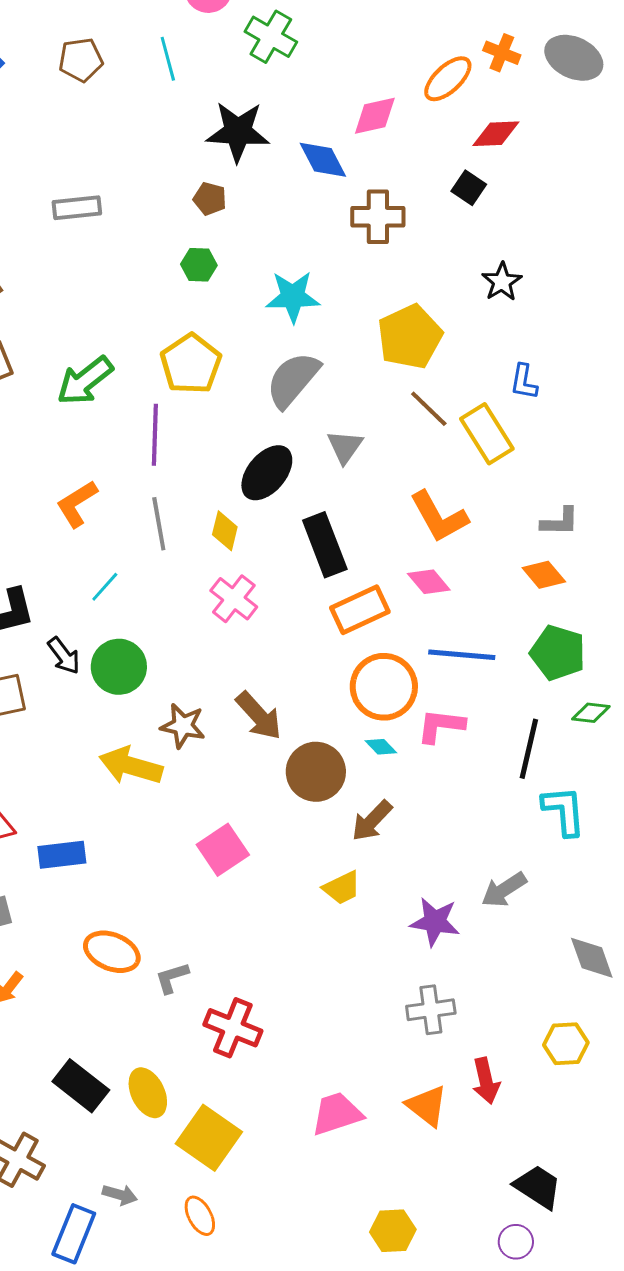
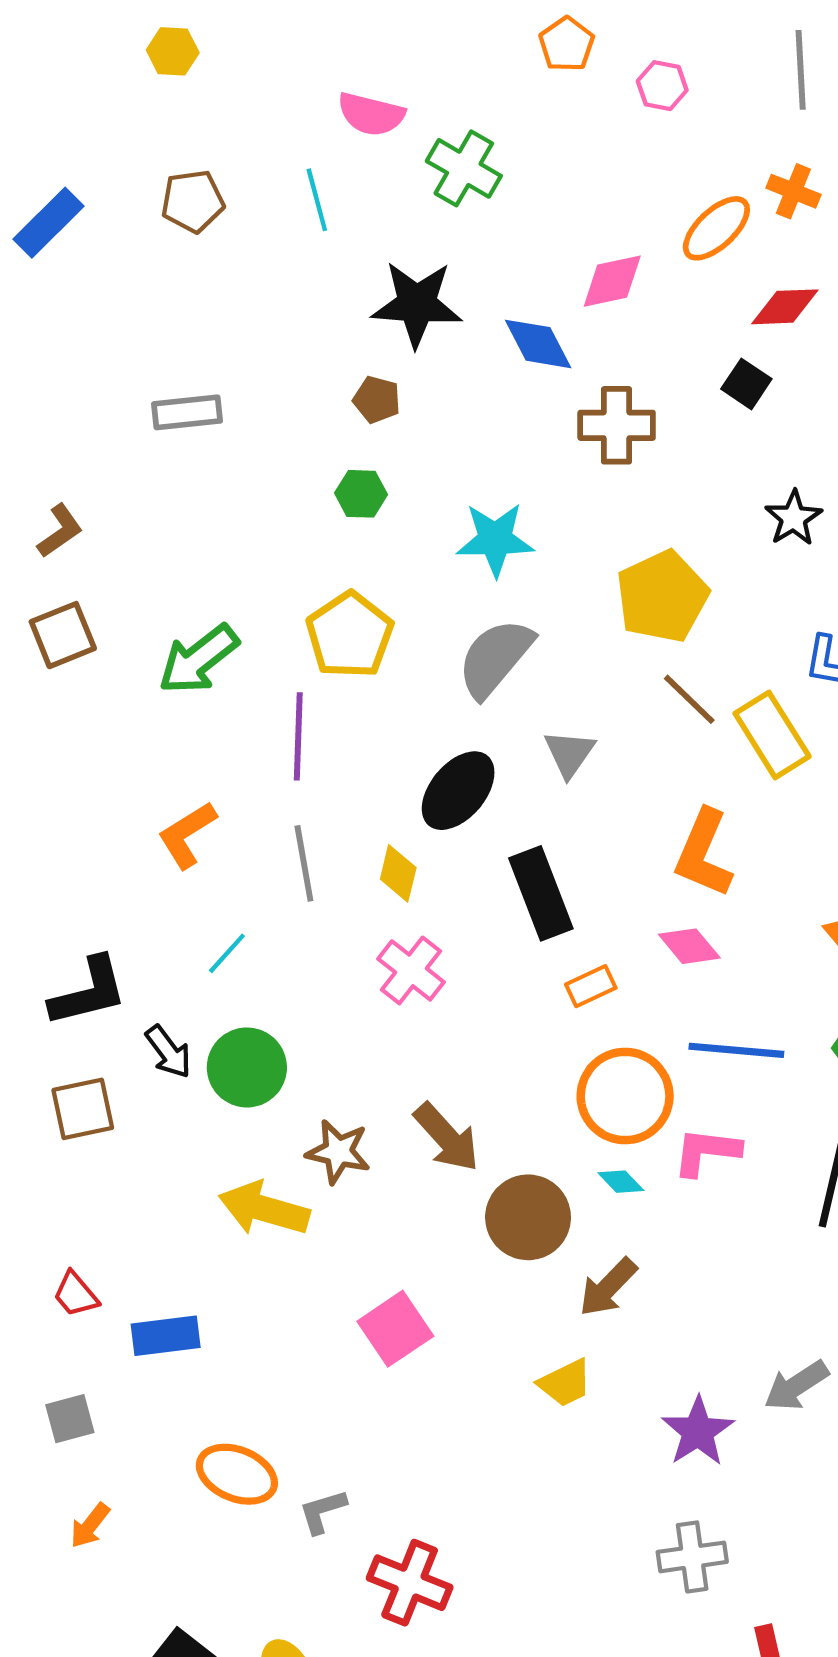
orange L-shape: (439, 517) -> (704, 853), turned 52
orange rectangle: (360, 610) -> (591, 986), size x0.6
purple star: (435, 922) -> (698, 1431), turned 30

